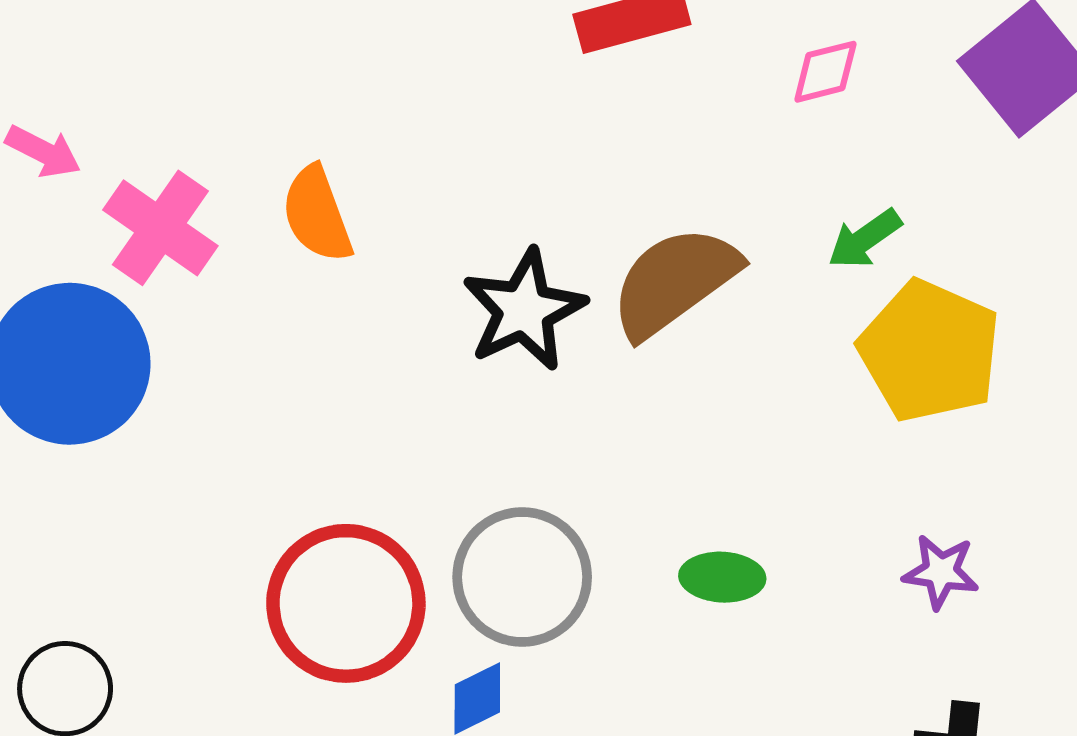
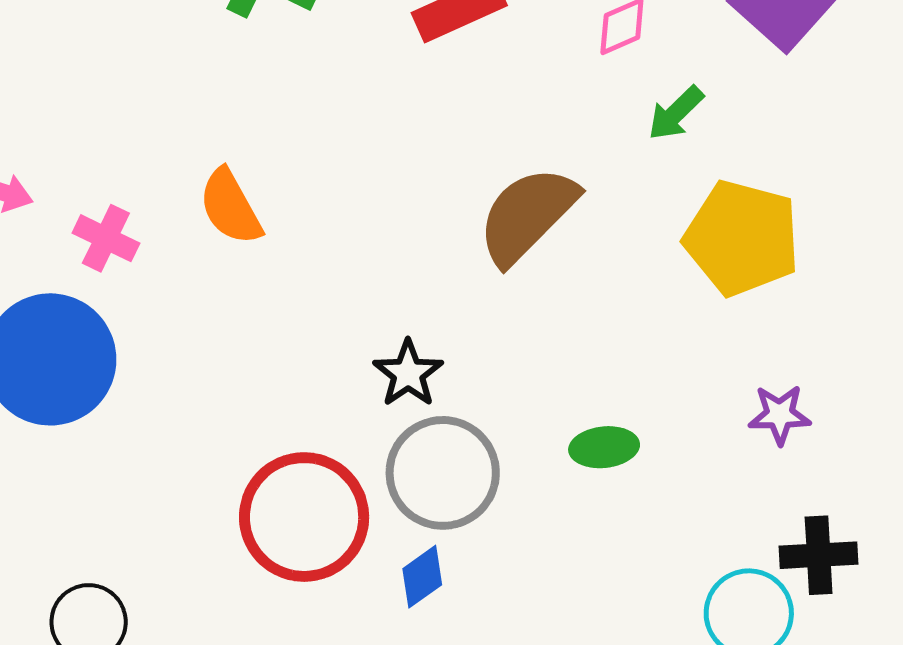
pink cross: (160, 228) -> (106, 238), size x0.7
green arrow: (865, 239) -> (676, 113), moved
black star: (524, 310) -> (408, 373), moved, size x0.7

